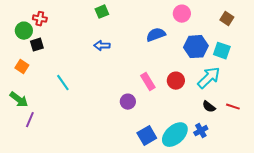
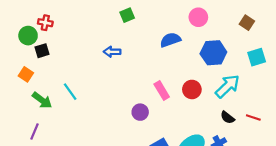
green square: (102, 12) -> (127, 15), moved
cyan square: (222, 51) -> (257, 57), moved, turned -36
green arrow: (19, 100) -> (42, 100), moved

